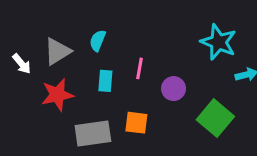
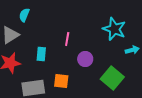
cyan semicircle: (98, 41) -> (24, 15), moved
pink line: (139, 68) -> (67, 39), moved

